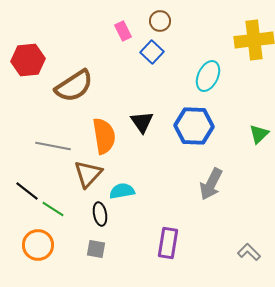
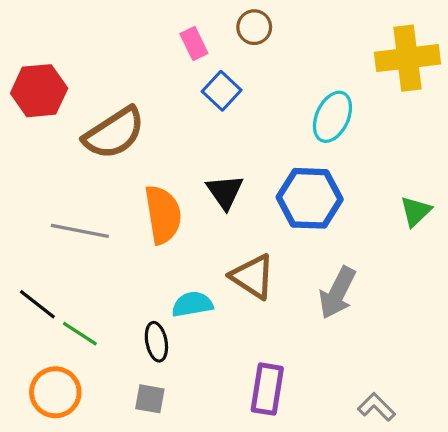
blue square: (152, 52) -> (222, 91), moved
brown triangle: (88, 174) -> (253, 277), moved, turned -40
gray L-shape: (249, 252) -> (376, 407), moved

